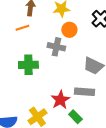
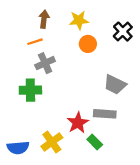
gray cross: (56, 47) -> (45, 63), moved, turned -36
green cross: (28, 65) -> (30, 90), moved

